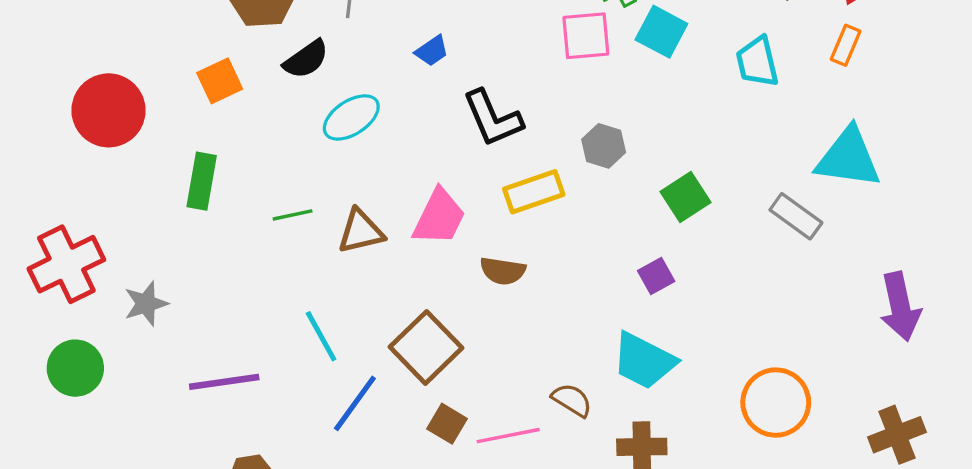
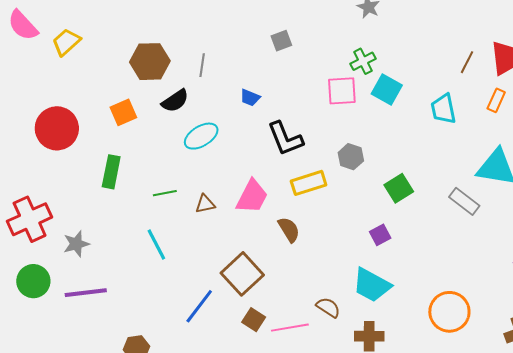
blue trapezoid: (432, 51) -> (250, 98), turned 55
brown triangle: (361, 231) -> (205, 204), size x0.7
brown semicircle: (503, 271) -> (289, 230), turned -132
cyan line: (321, 336) -> (156, 244), moved
purple line: (224, 382) -> (86, 293), moved

